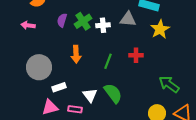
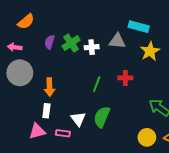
orange arrow: (76, 54) -> (50, 87), moved
gray circle: (39, 67) -> (20, 73), moved
white rectangle: (59, 87) -> (46, 111), turned -64
green semicircle: (113, 93) -> (102, 117), turned -120

